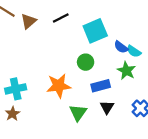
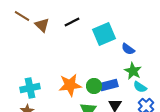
brown triangle: (29, 21) -> (42, 25), turned -35
cyan semicircle: (134, 51) -> (140, 87), moved
green circle: (86, 62) -> (94, 86), moved

